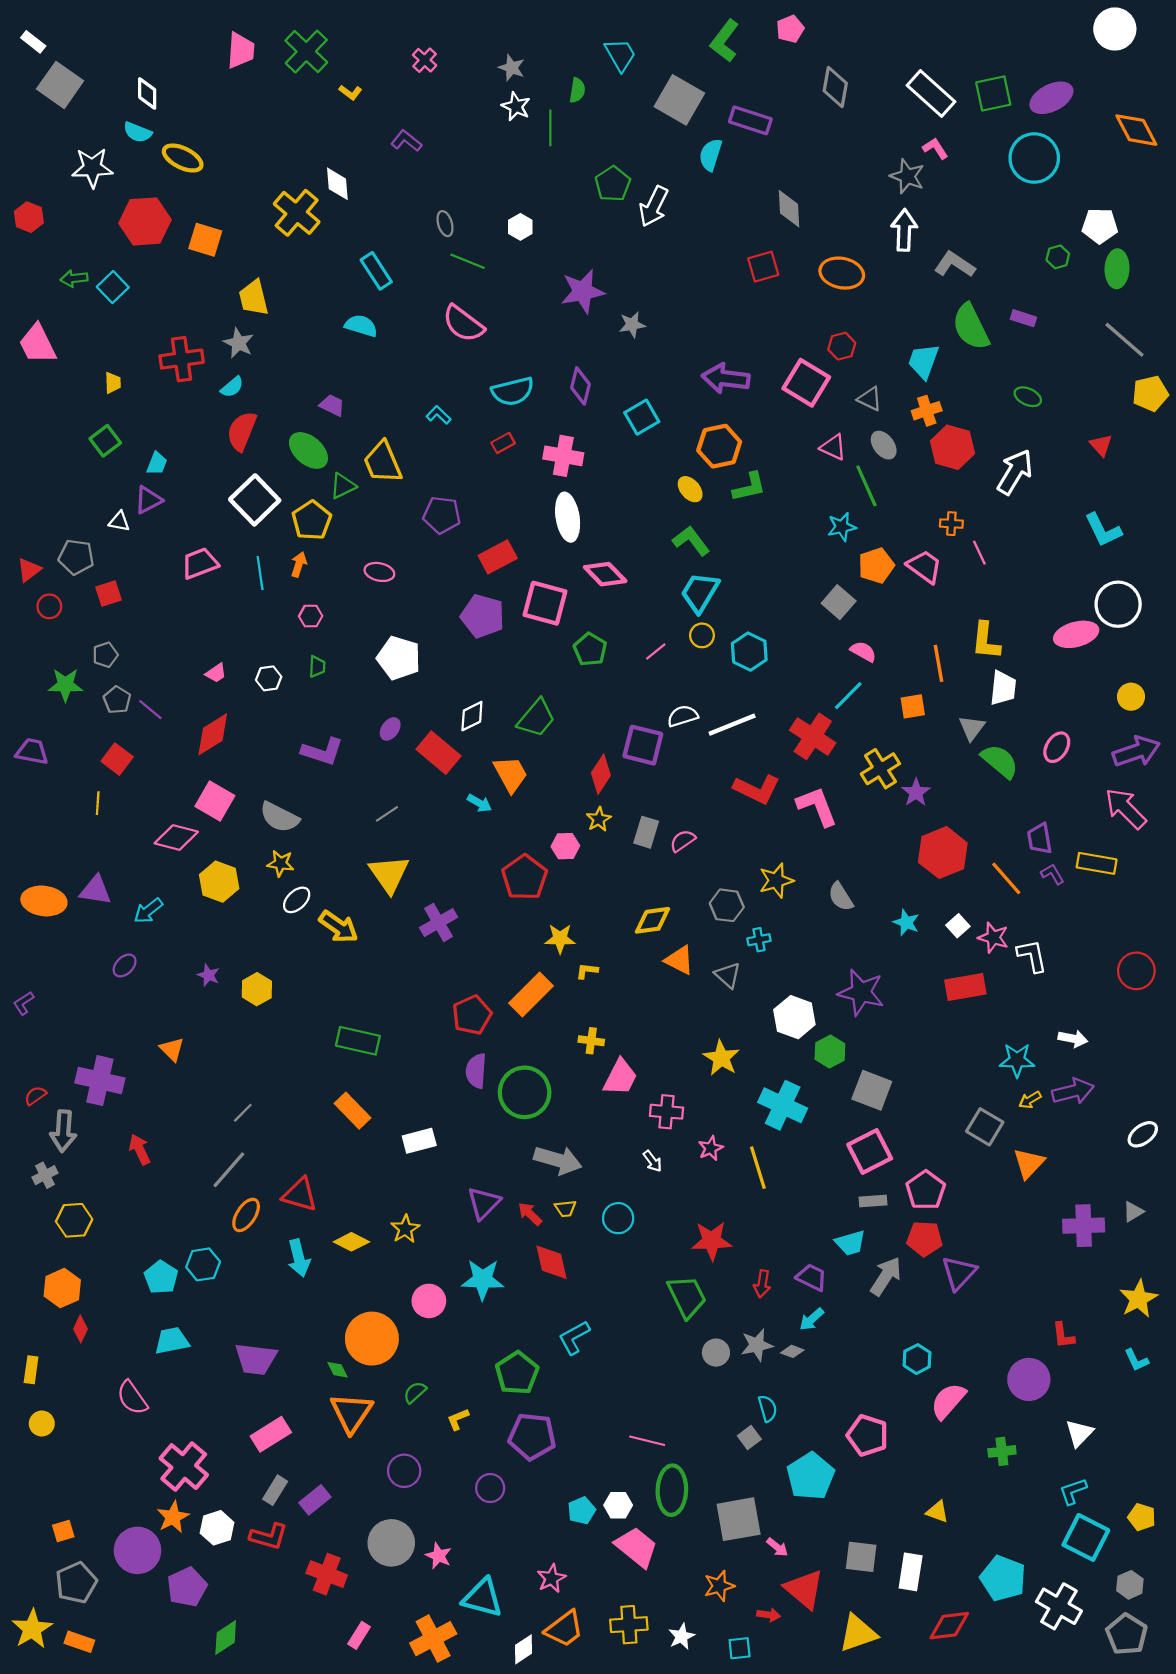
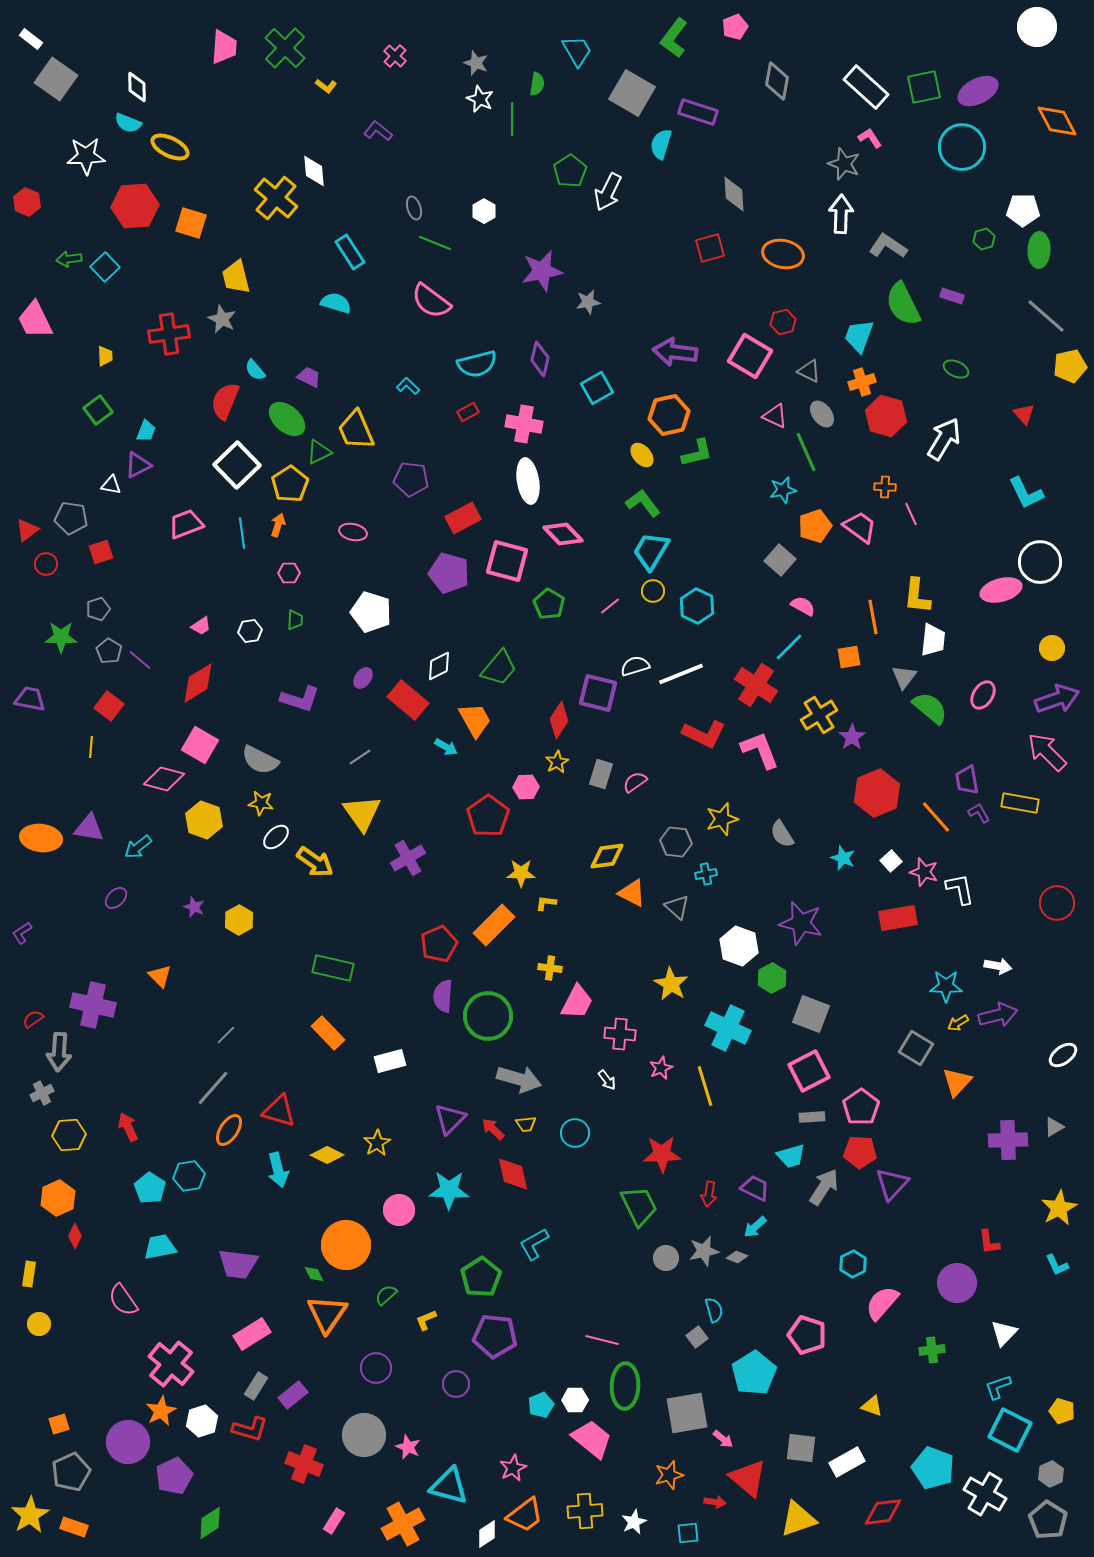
cyan semicircle: (232, 387) -> (255, 370), moved, turned 90
red arrow: (140, 1149) -> (128, 1127), moved
white rectangle: (911, 1572) -> (847, 1462), turned 52

